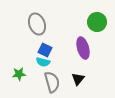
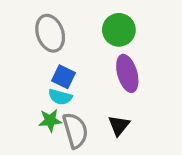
green circle: (97, 22) -> (119, 30), moved
green star: (19, 74) -> (50, 120), moved

